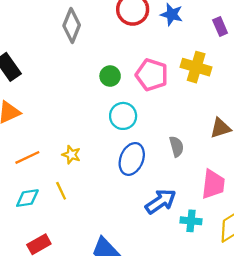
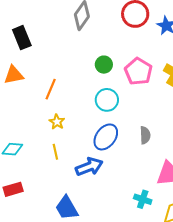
orange line: (27, 157) -> (51, 89), moved, turned -55
yellow line: (61, 191) -> (55, 152), moved
blue arrow: (161, 201) -> (89, 167), moved

